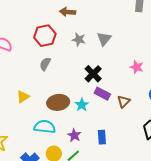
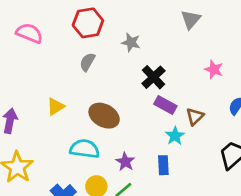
gray triangle: (104, 39) -> (191, 19), moved
gray star: (79, 40) -> (131, 42), moved
brown ellipse: (58, 102) -> (104, 116), turned 35
cyan star: (82, 105) -> (175, 136), moved

